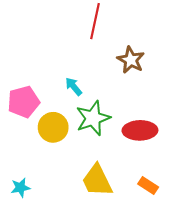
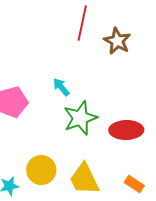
brown star: (131, 60) -> (117, 41), moved
yellow circle: (53, 127) -> (41, 170), moved

